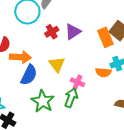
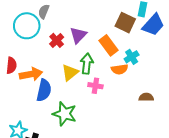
orange rectangle: (105, 37) -> (109, 45), moved
yellow triangle: (57, 64) -> (70, 73), turned 42
green arrow: (71, 98) -> (87, 64), moved

